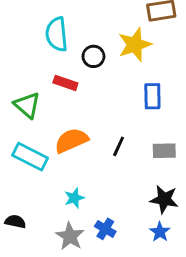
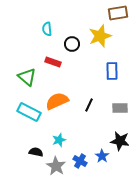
cyan semicircle: (57, 34) -> (47, 29), size x0.6
black semicircle: (15, 222) -> (36, 152), moved
blue star: (160, 232) -> (102, 156), moved

